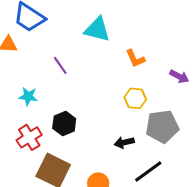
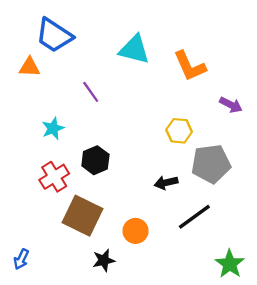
orange L-shape: (135, 58) -> (190, 66), moved, size x1.4
cyan star: (28, 96) -> (53, 128), turned -30

